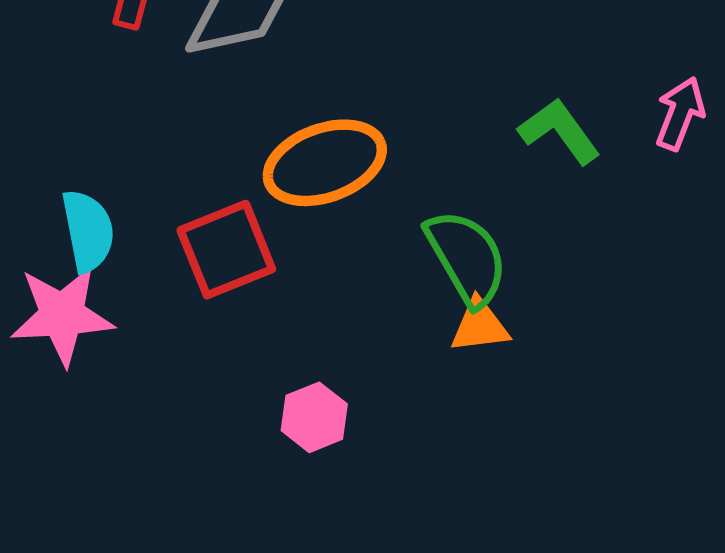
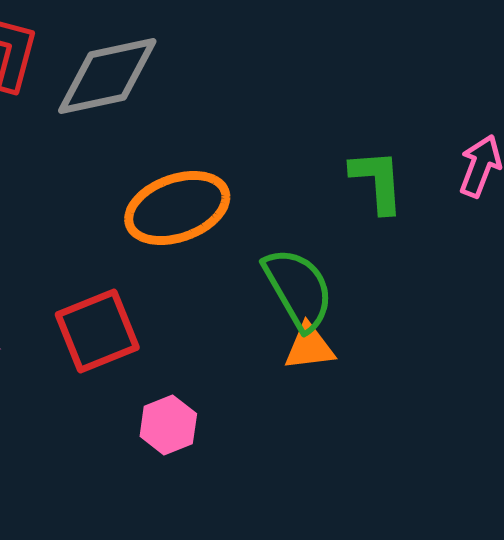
green L-shape: (559, 131) -> (377, 181), turned 32
red square: (226, 250) -> (97, 331), moved

